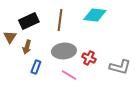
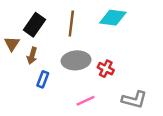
black rectangle: (29, 21) -> (34, 25), turned -30
gray L-shape: (120, 67) -> (134, 100), moved
pink line: (69, 75) -> (86, 101), moved, turned -56

